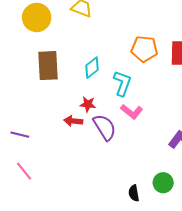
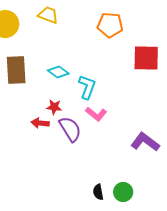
orange pentagon: (144, 49) -> (110, 25), moved
cyan diamond: (92, 68) -> (58, 72), turned 75
green circle: (163, 183) -> (123, 192), moved

